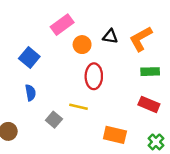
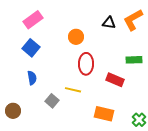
pink rectangle: (62, 25) -> (33, 20), moved
black triangle: (110, 36) -> (109, 23), moved
orange L-shape: (141, 39) -> (133, 20), moved
red rectangle: (149, 104) -> (115, 80), moved

